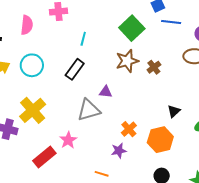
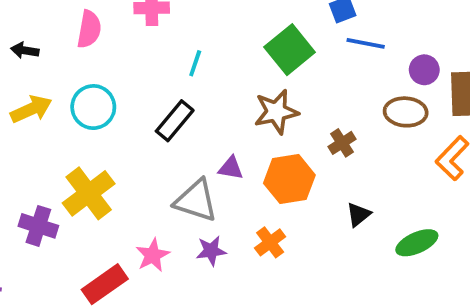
brown cross: (154, 67) -> (342, 143), moved
gray triangle: (89, 110) -> (196, 201), turned 30
orange hexagon: (160, 140) -> (289, 179), moved
purple star: (119, 151) -> (211, 251), moved

